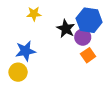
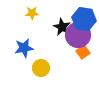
purple circle: (83, 37) -> (78, 35), size x1.6
yellow circle: (18, 72) -> (41, 68), moved

